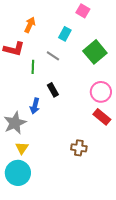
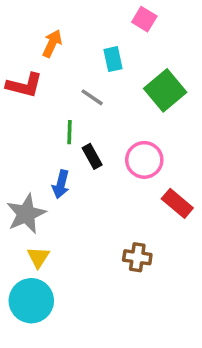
cyan rectangle: (65, 34) -> (113, 59), turned -40
green line: (33, 67) -> (70, 132), moved
pink circle: (101, 92) -> (144, 160), moved

